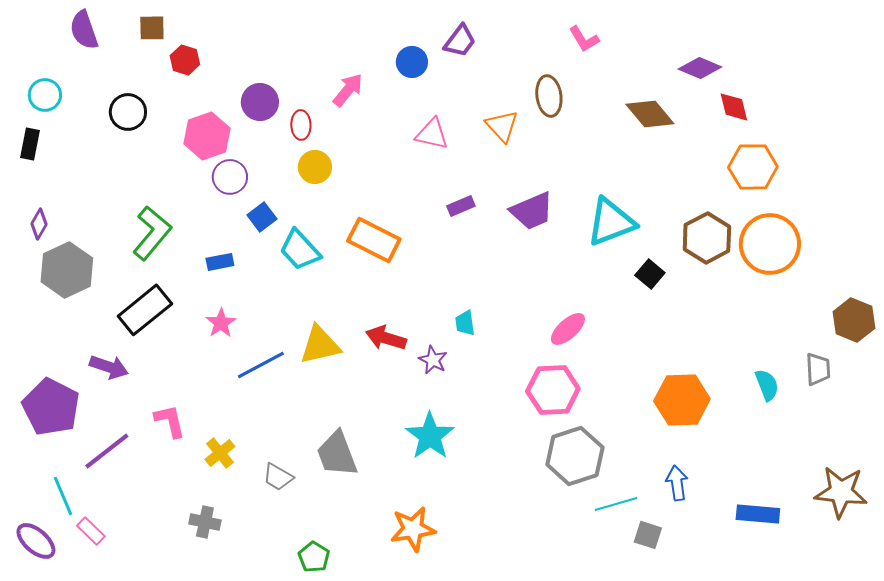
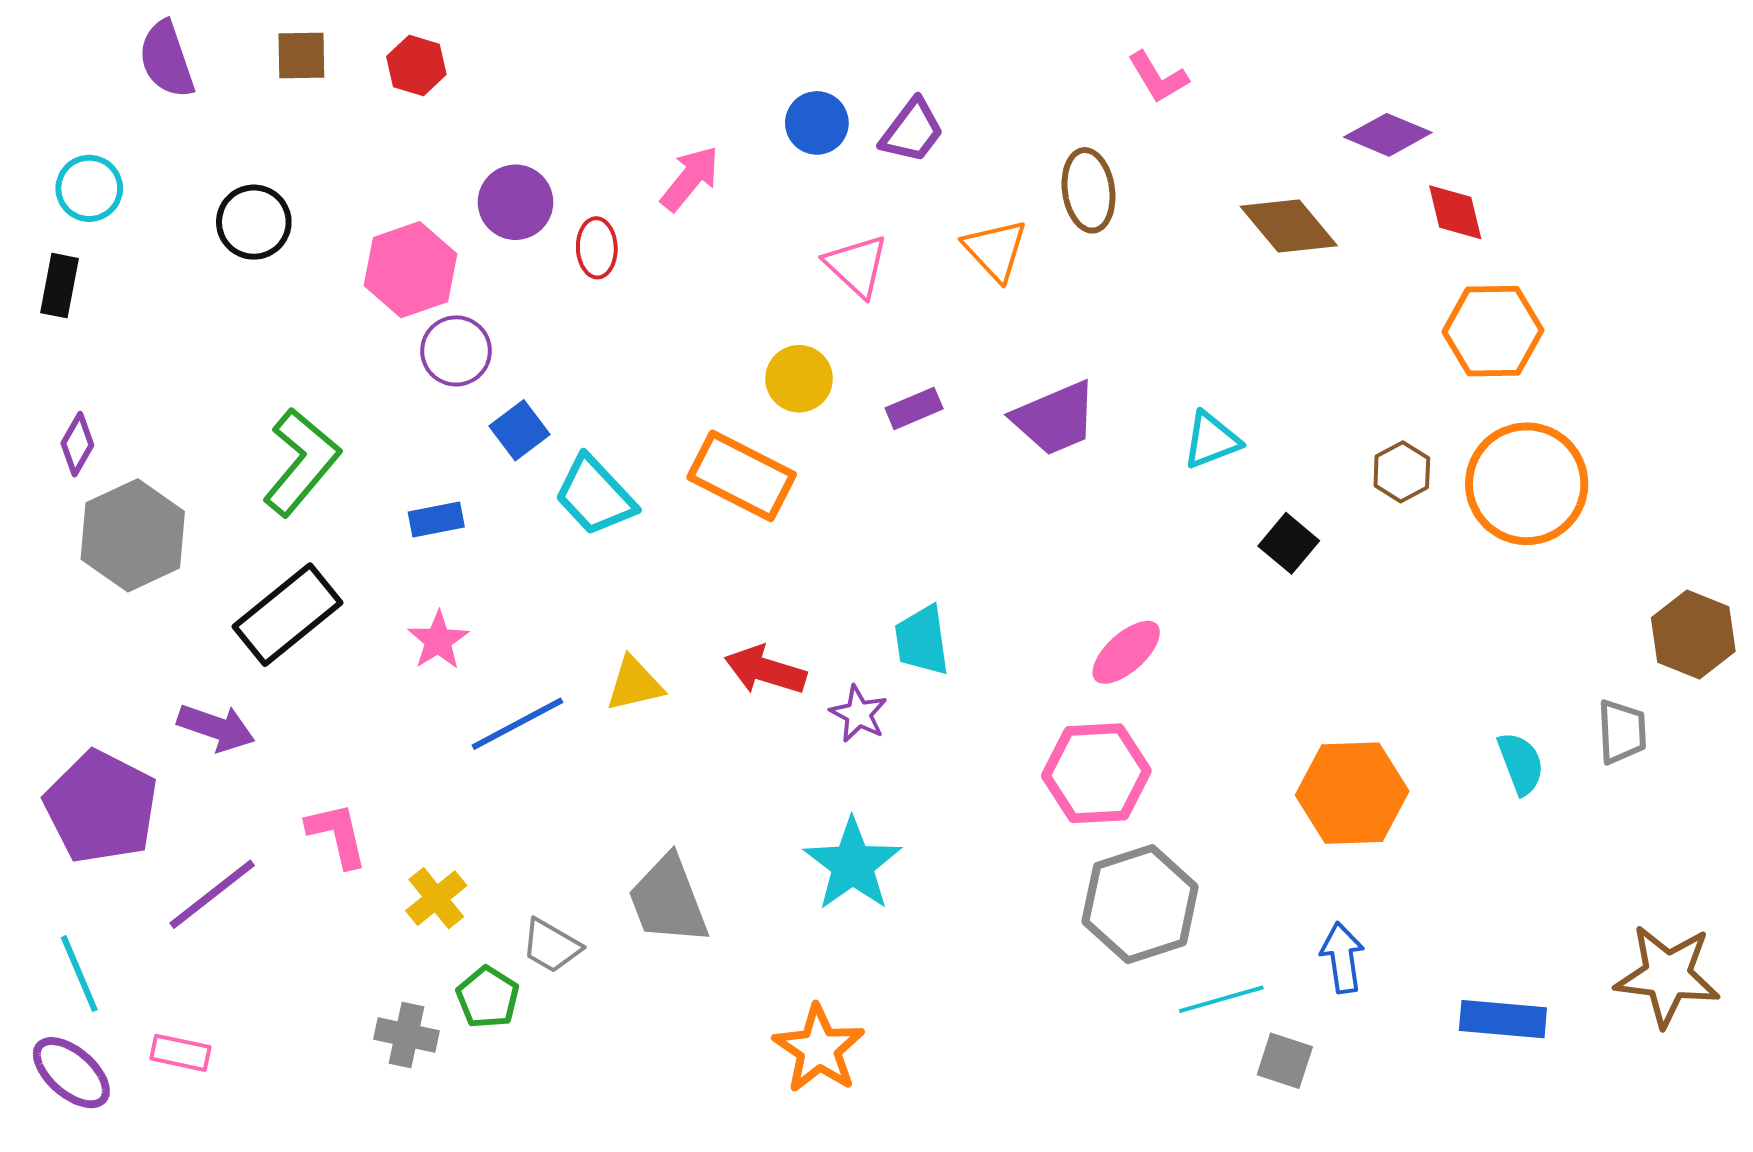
purple trapezoid: (460, 41) -> (912, 131), moved
red hexagon: (185, 60) -> (416, 65), moved
pink triangle: (432, 134) -> (857, 266), turned 30
yellow circle: (315, 167) -> (799, 379), moved
cyan triangle: (611, 222) -> (1211, 440), size x0.6
brown hexagon: (707, 238) -> (1402, 472), size x0.6
cyan trapezoid: (465, 323) -> (922, 640), size x1.4
yellow triangle: (320, 345) -> (634, 684), size x0.7
cyan line: (63, 496) -> (79, 974), moved
orange star: (413, 529) -> (819, 1049), turned -30
pink rectangle: (91, 531) -> (180, 1053), turned -32
green pentagon: (314, 557) -> (488, 997), moved

